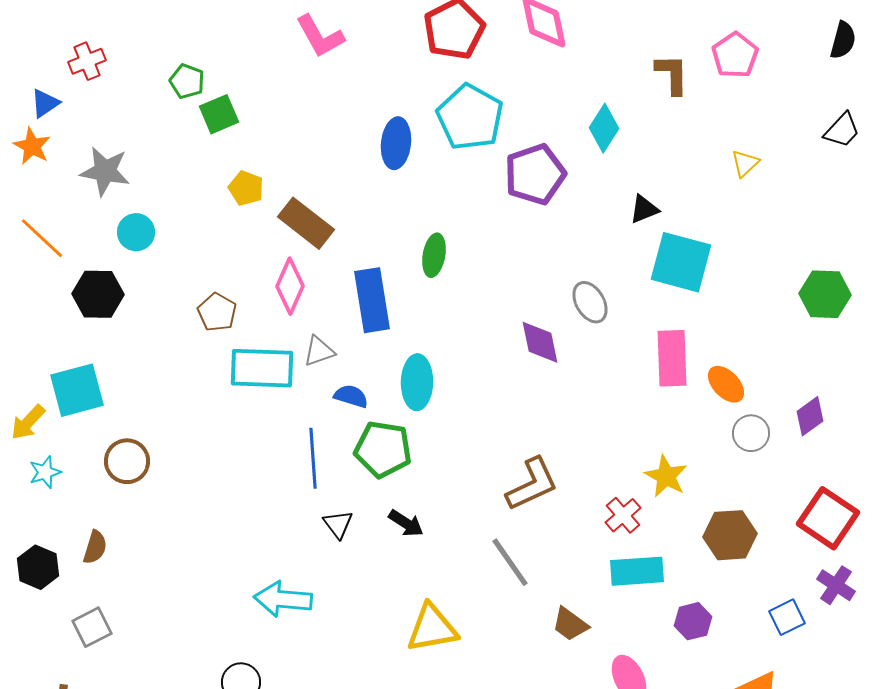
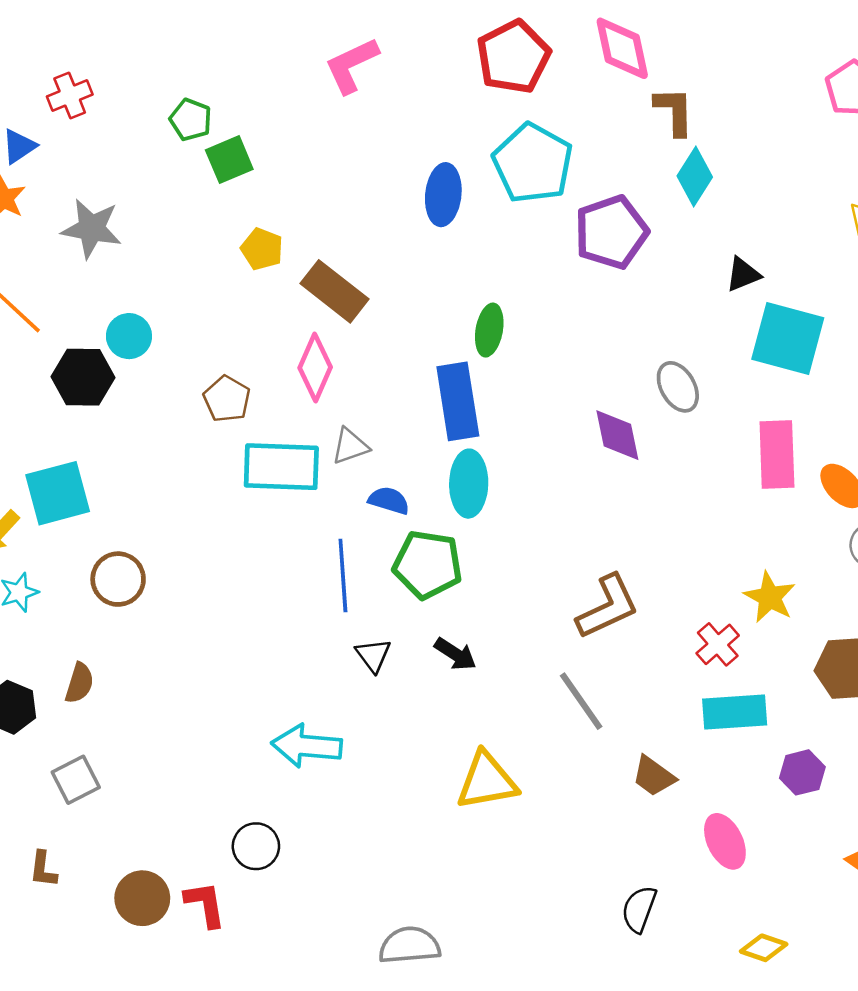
pink L-shape: (320, 36) -> (351, 65), turned 94
brown L-shape: (672, 74) -> (674, 111), moved
cyan circle: (136, 232) -> (129, 336), moved
blue rectangle: (372, 300) -> (458, 401), moved

